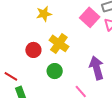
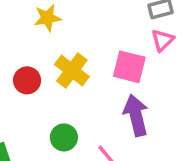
pink square: (90, 17) -> (129, 67), moved, turned -30
green circle: (55, 71) -> (64, 137), moved

